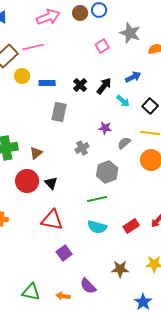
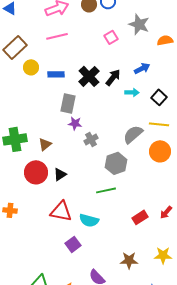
pink line: (33, 47) -> (57, 36), moved
black cross: (80, 85) -> (89, 76), size x1.5
cyan arrow: (123, 101) -> (132, 92), turned -40
purple star: (105, 128) -> (75, 123), moved
gray semicircle: (124, 143) -> (133, 134), size x1.5
black triangle: (51, 183) -> (60, 174), turned 40
cyan semicircle: (97, 227) -> (89, 220), moved

